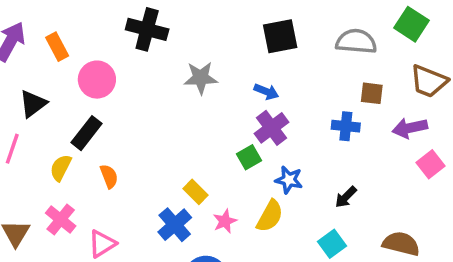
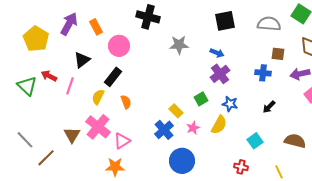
green square: (249, 157) -> (201, 99), moved
black arrow: (346, 197) -> (269, 107), moved
pink cross: (61, 220) -> (98, 127), size x1.4

